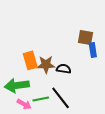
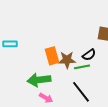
black semicircle: (64, 69) -> (89, 55), moved, turned 136
green line: (41, 99) -> (82, 67), moved

